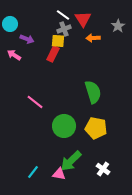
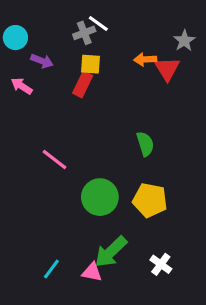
red triangle: (83, 19) -> (167, 69), moved
gray cross: (64, 29) -> (84, 33), moved
green semicircle: (93, 92) -> (145, 144), size x0.7

